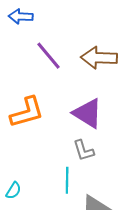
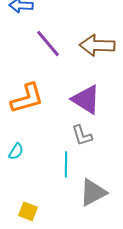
cyan semicircle: (13, 191) -> (16, 151), moved

